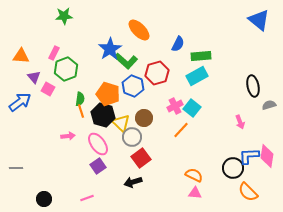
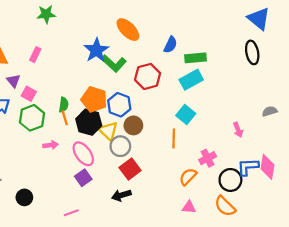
green hexagon: (66, 69) -> (32, 118), moved
blue hexagon: (133, 86) -> (119, 105), moved
black ellipse: (253, 86) -> (252, 52), moved
pink cross: (175, 106) -> (208, 158), moved
orange line: (181, 130) -> (174, 139), turned -42
orange semicircle: (194, 175) -> (188, 177), moved, turned -72
orange semicircle: (248, 192) -> (225, 206), moved
black circle: (44, 199) -> (24, 197), moved

